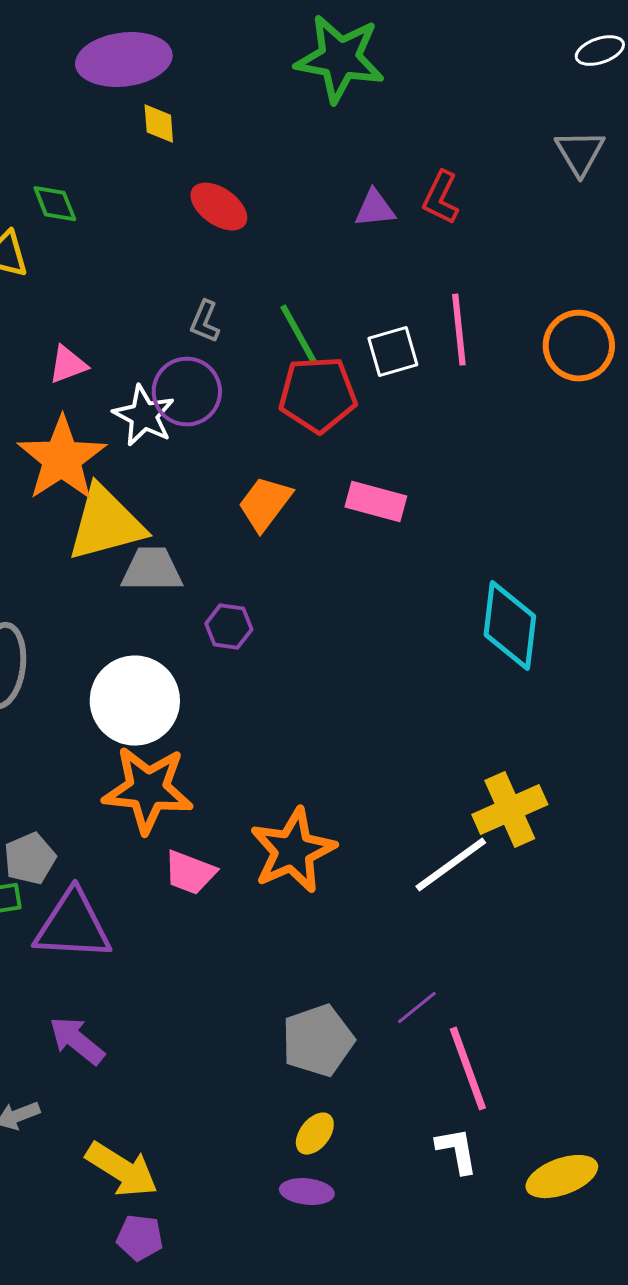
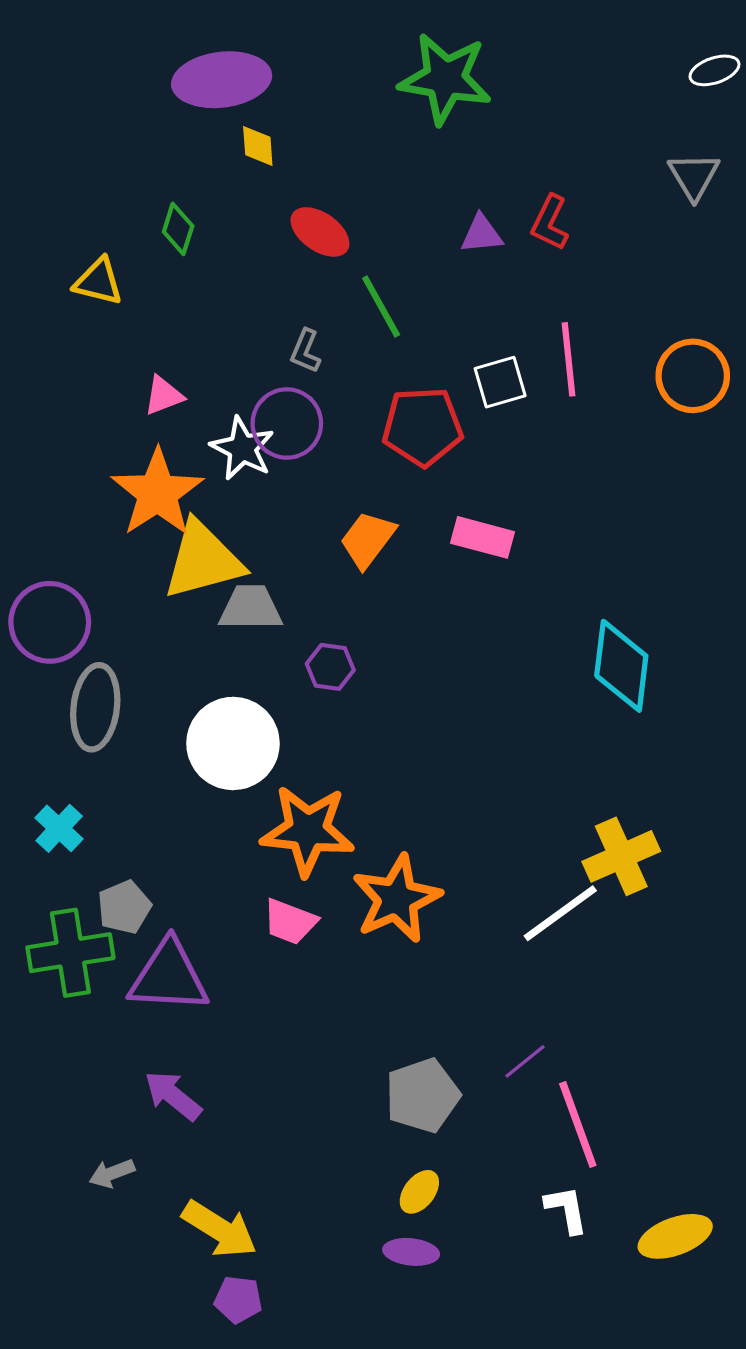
green diamond: (55, 204) -> (178, 229), moved, turned 39
green line: (299, 335) -> (381, 307), moved
orange star: (148, 790) -> (308, 830), moved

